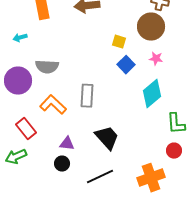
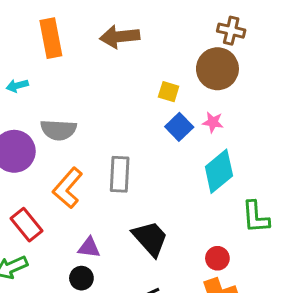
pink star: (156, 59) -> (213, 122), moved
orange L-shape: (53, 105) -> (68, 188), turned -92
red circle: (174, 151) -> (217, 258), moved

